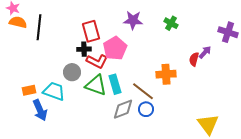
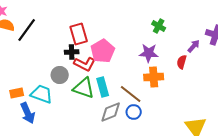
purple star: (133, 20) -> (149, 53), moved
black line: (39, 27) -> (27, 30), turned 30
purple arrow: (205, 52) -> (194, 46), moved

